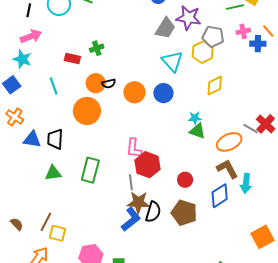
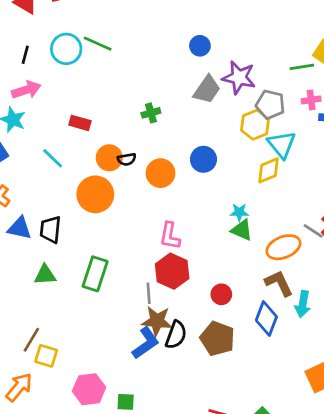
green cross: (97, 48) -> (151, 113), moved
cyan triangle: (172, 61) -> (282, 145), moved
cyan line: (54, 86) -> (53, 158), turned -30
blue circle: (163, 93) -> (203, 159), moved
pink L-shape: (134, 148) -> (170, 236), moved
blue diamond: (220, 196) -> (266, 318), turned -40

